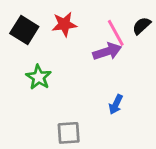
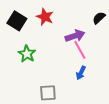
red star: (64, 24) -> (45, 17), turned 30
pink line: (116, 33) -> (80, 50), moved

